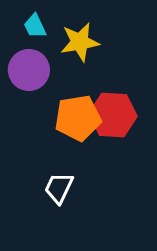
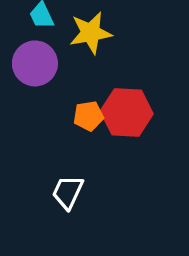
orange pentagon: (78, 118) -> (88, 116), size x0.6

